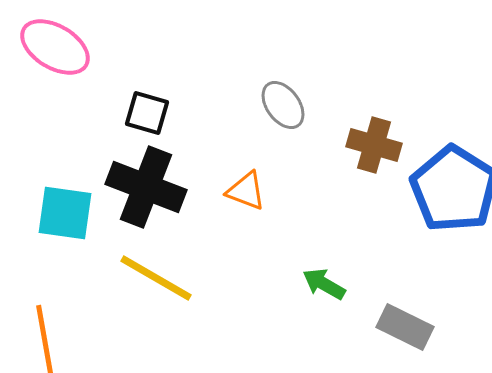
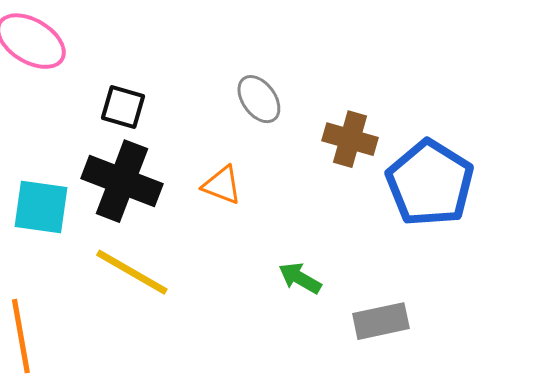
gray rectangle: (405, 327) -> (381, 321), turned -38

